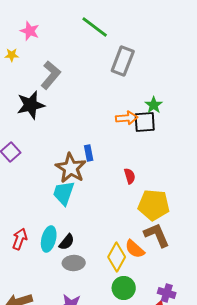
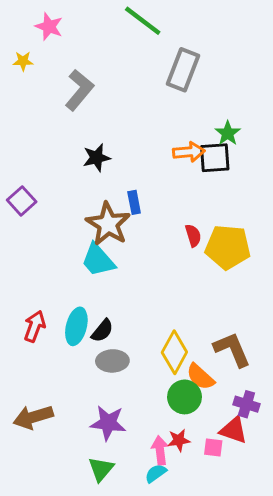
black star: (31, 105) -> (97, 158), moved, size x0.7
cyan trapezoid: (64, 193) -> (98, 260), turned -60
yellow pentagon: (154, 205) -> (228, 247), moved
brown L-shape: (157, 235) -> (232, 349), moved
orange semicircle: (135, 249) -> (200, 377), moved

